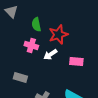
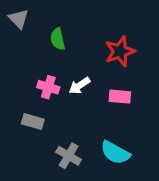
red star: (58, 35) -> (120, 51), moved
pink cross: (31, 46) -> (48, 87), moved

